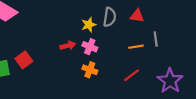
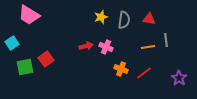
yellow star: (89, 25) -> (101, 17), moved
orange cross: (90, 70) -> (121, 69), moved
purple star: (170, 81) -> (179, 78), size x0.7

